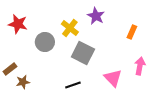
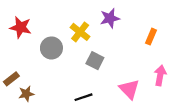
purple star: (96, 16) -> (110, 18), turned 30
gray square: (83, 53) -> (95, 61), size x0.7

